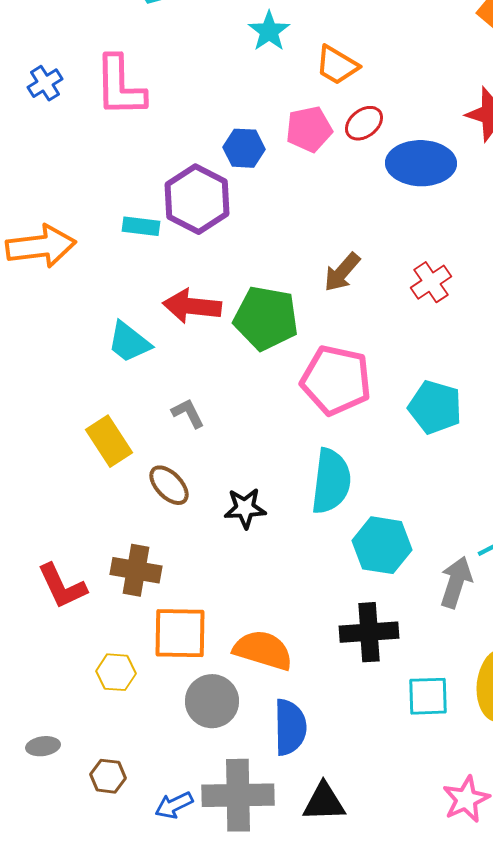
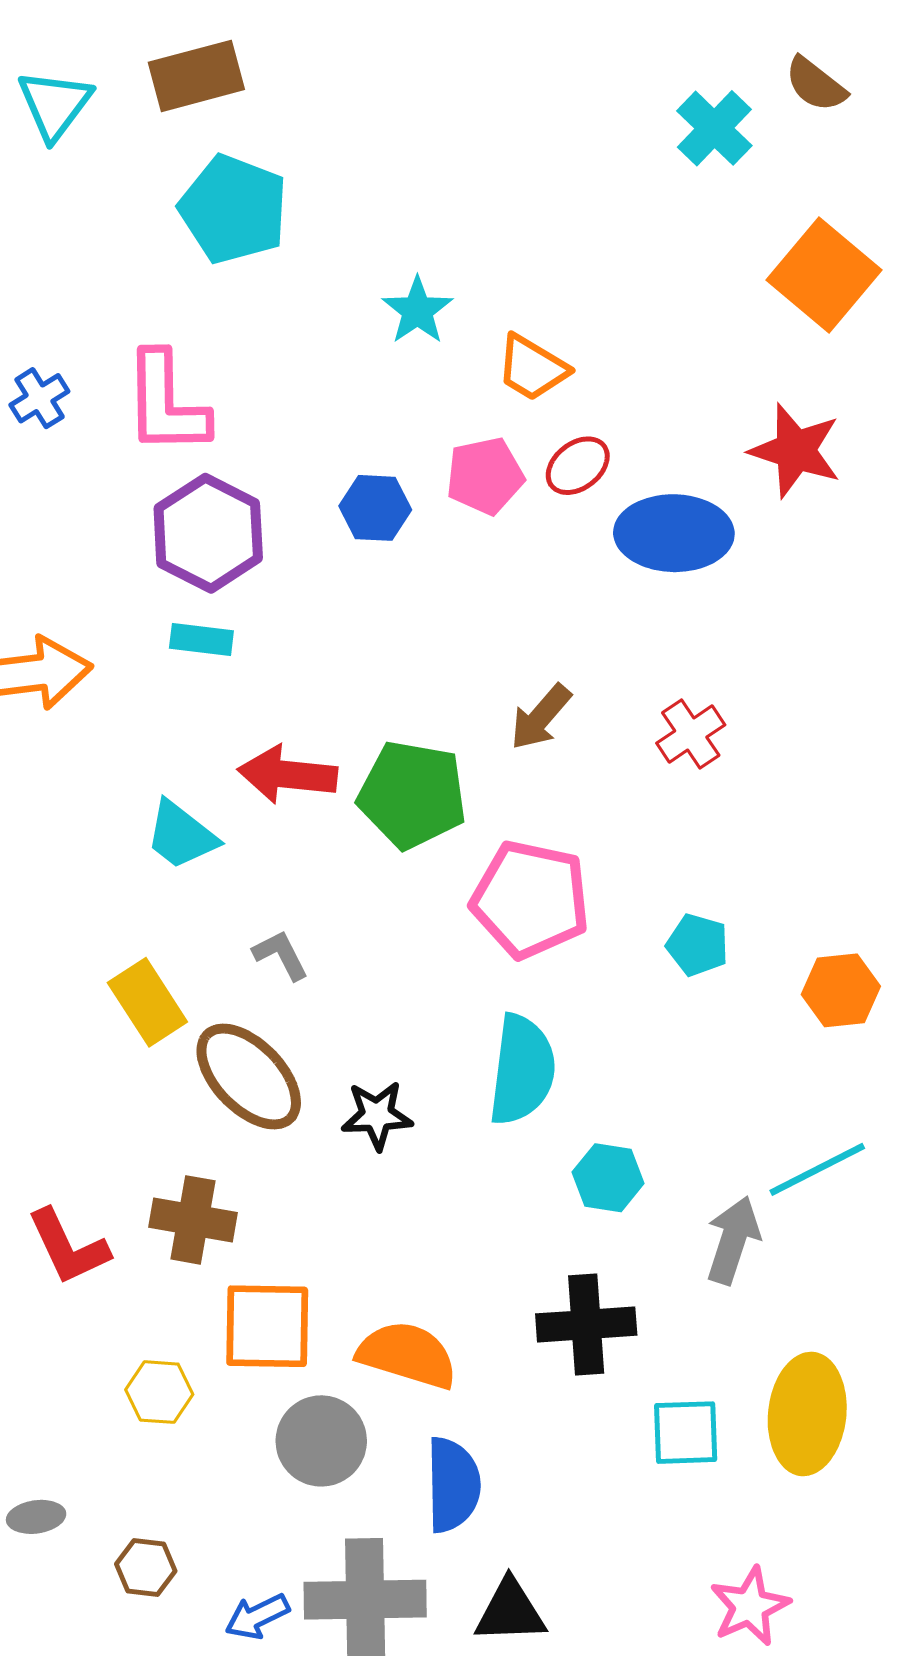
purple hexagon: (197, 199) -> (208, 533), moved
cyan pentagon: (435, 407) -> (698, 945), size x0.7
brown ellipse: (169, 485) -> (249, 1077), size x1.6
cyan hexagon: (382, 545) -> (608, 1178), size x0.7

